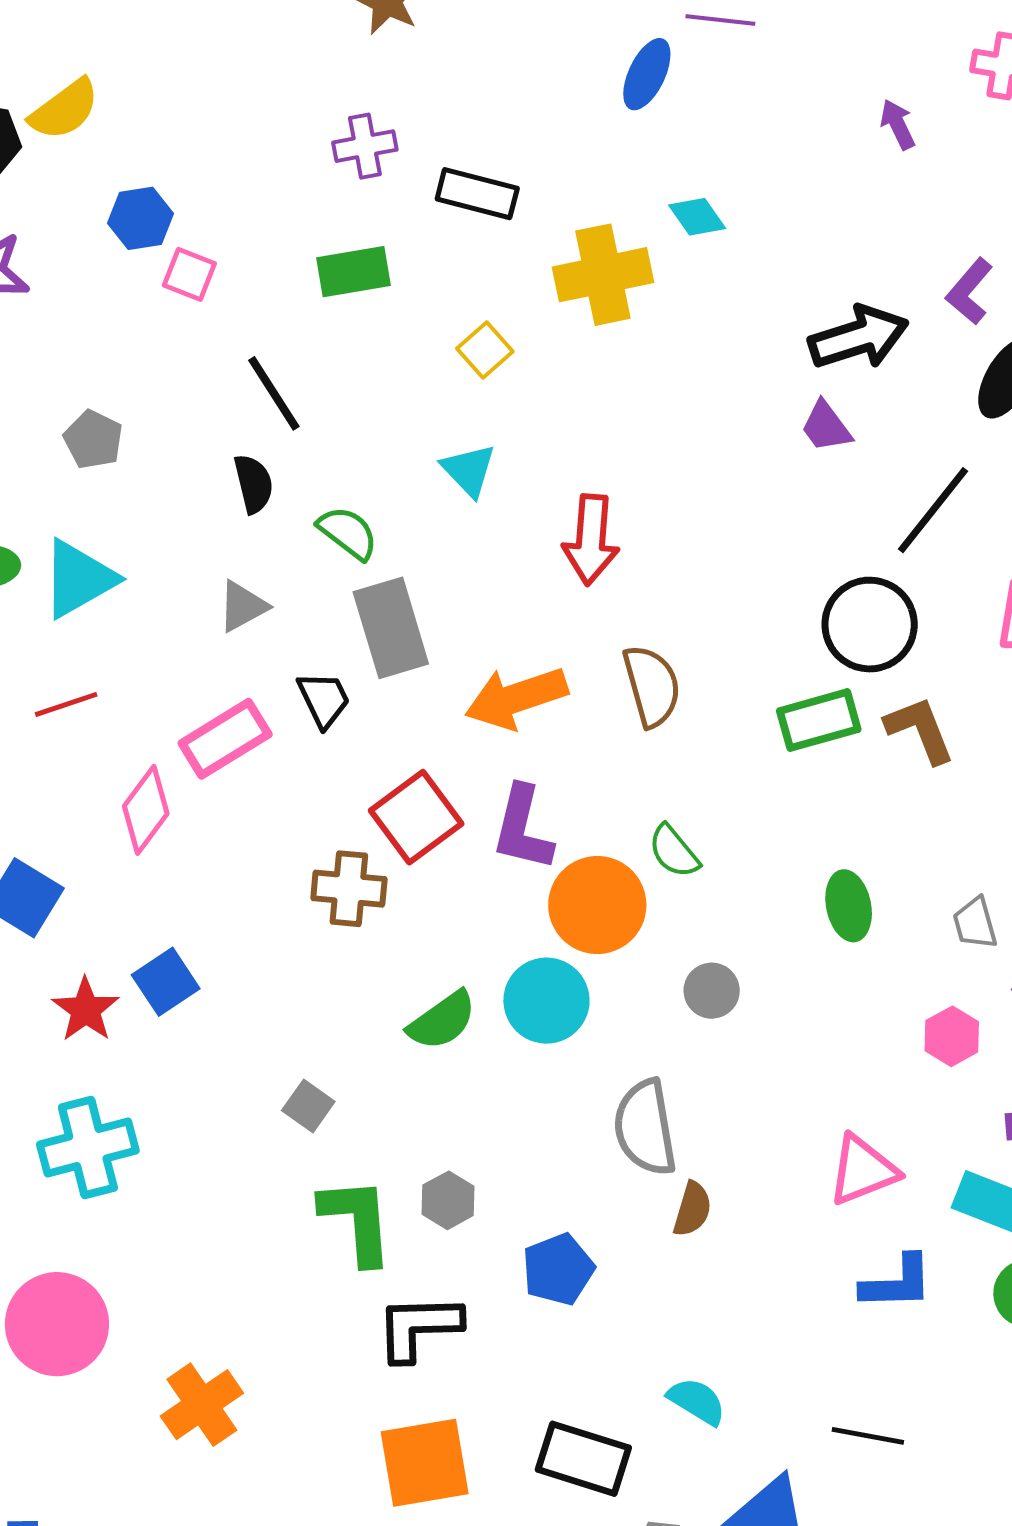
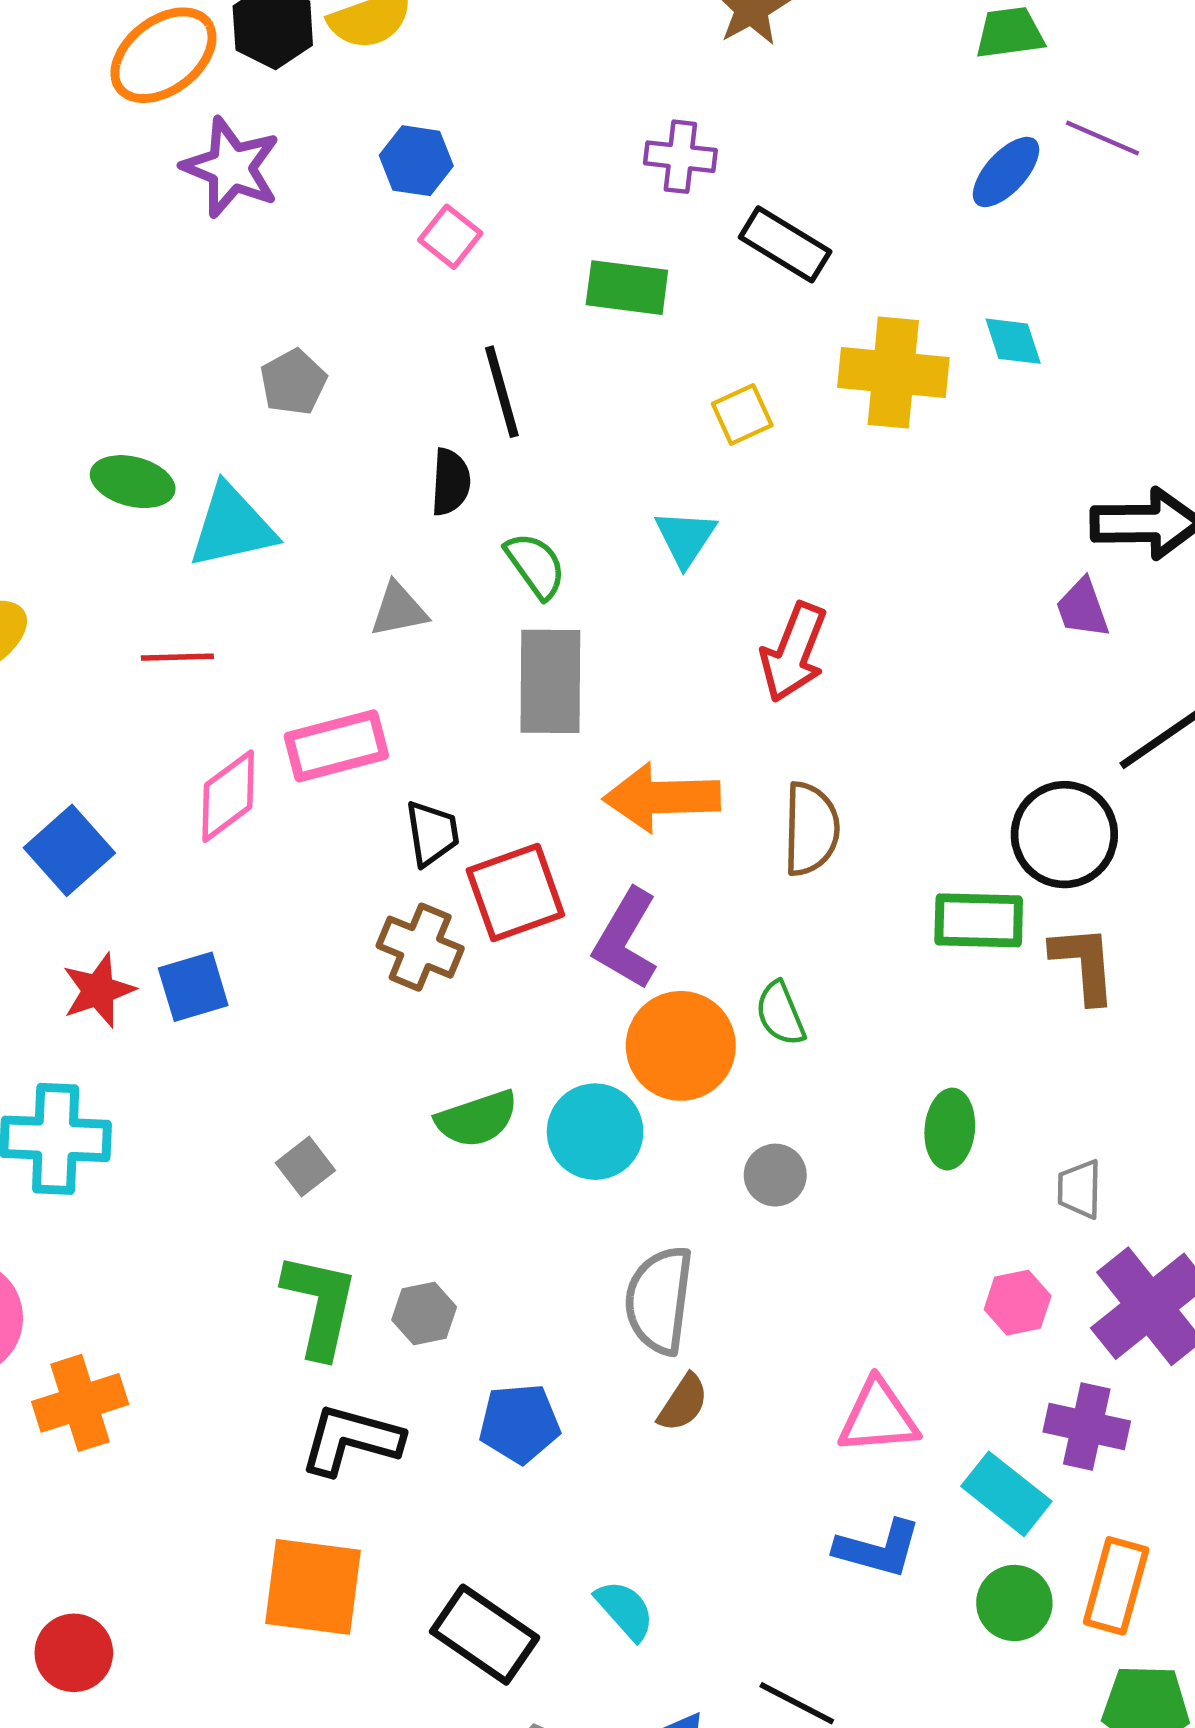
black trapezoid: (324, 699) -> (432, 833), moved
orange cross: (202, 1405) -> (80, 1403), moved

